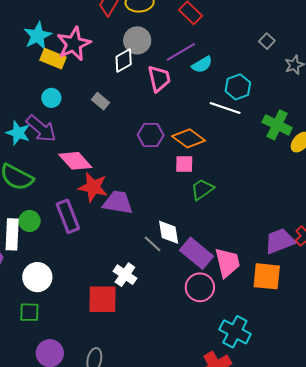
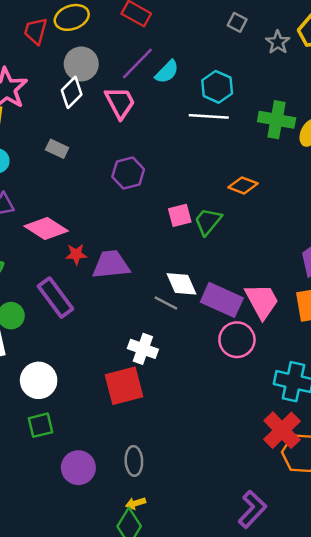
orange diamond: (189, 138) -> (243, 185), moved, size x0.7
pink square: (184, 164) -> (180, 215), moved
red star: (93, 187) -> (76, 254), size x0.6

